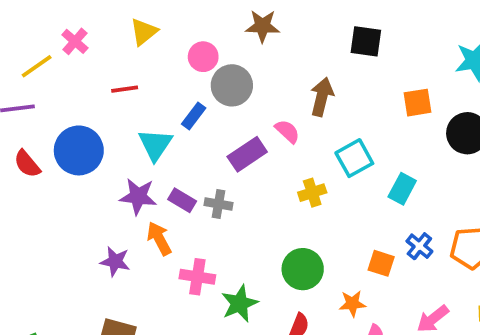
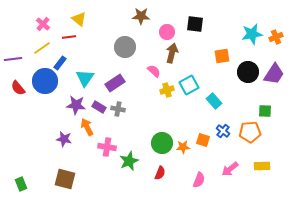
yellow triangle: (144, 32) -> (79, 19), turned -42
pink circle: (203, 57) -> (167, 32), moved
yellow line: (37, 66) -> (42, 48), moved
red line: (125, 89) -> (69, 37), moved
blue rectangle: (194, 116) -> (60, 63), moved
purple rectangle: (247, 154) -> (115, 83), moved
cyan rectangle: (402, 189) -> (214, 101), turned -70
yellow cross: (312, 193) -> (167, 90), moved
orange star: (352, 304) -> (183, 147), moved

